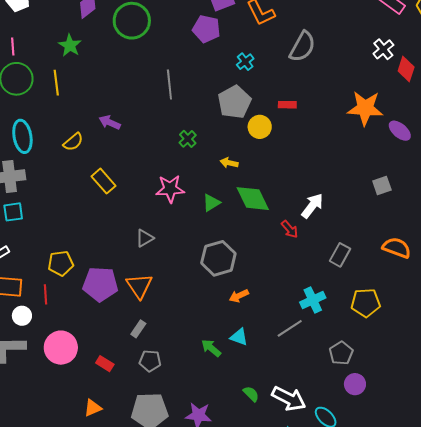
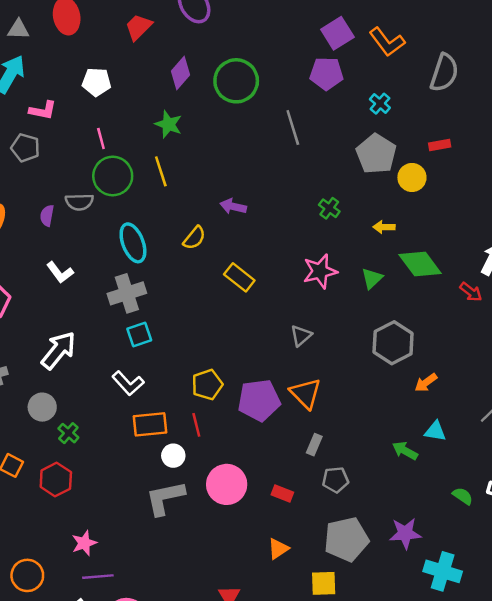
gray line: (169, 84) -> (293, 127), moved

